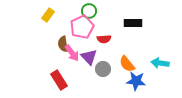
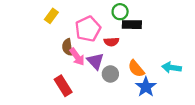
green circle: (89, 11) -> (120, 12), moved
black rectangle: (133, 23) -> (132, 25), moved
blue star: (136, 81) -> (146, 87), turned 30

